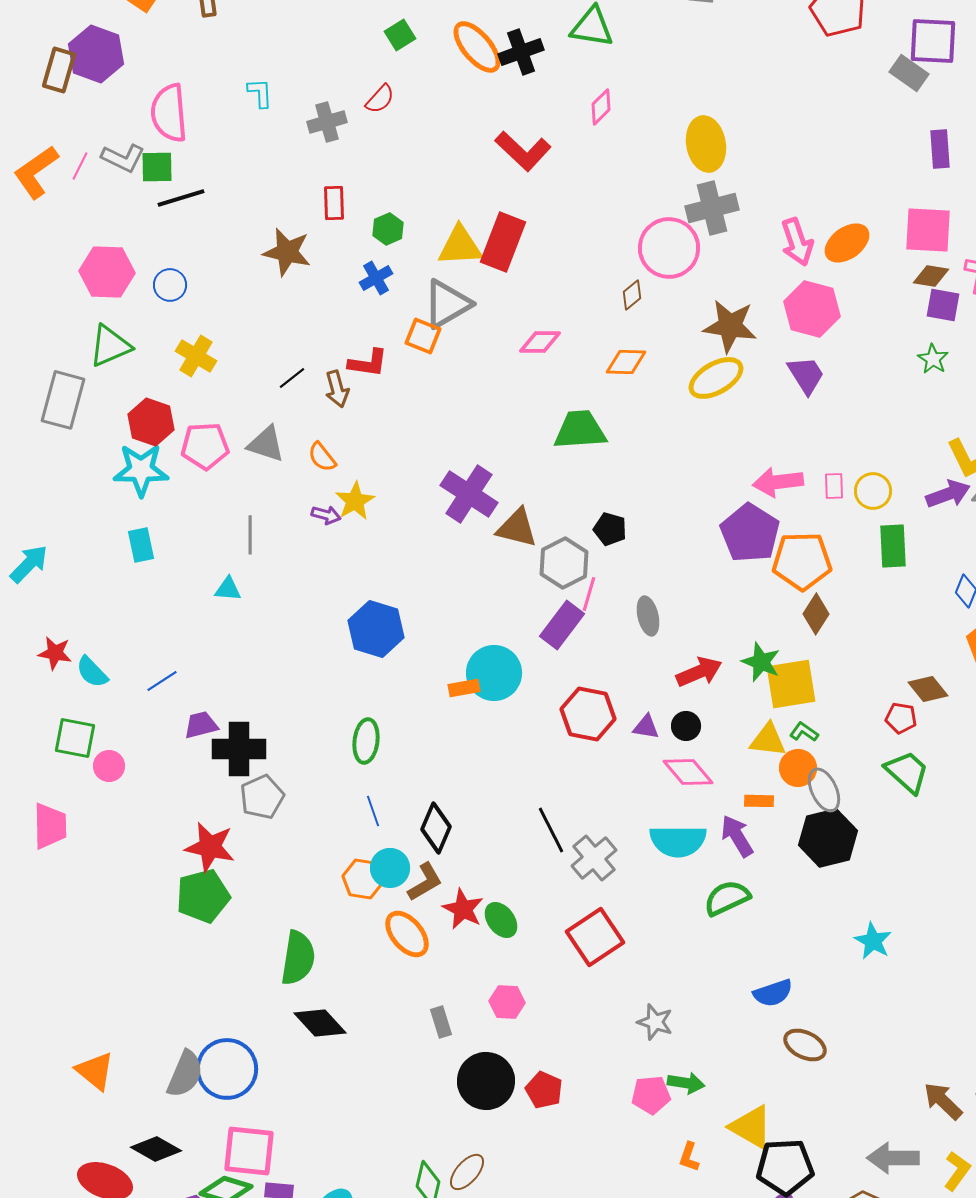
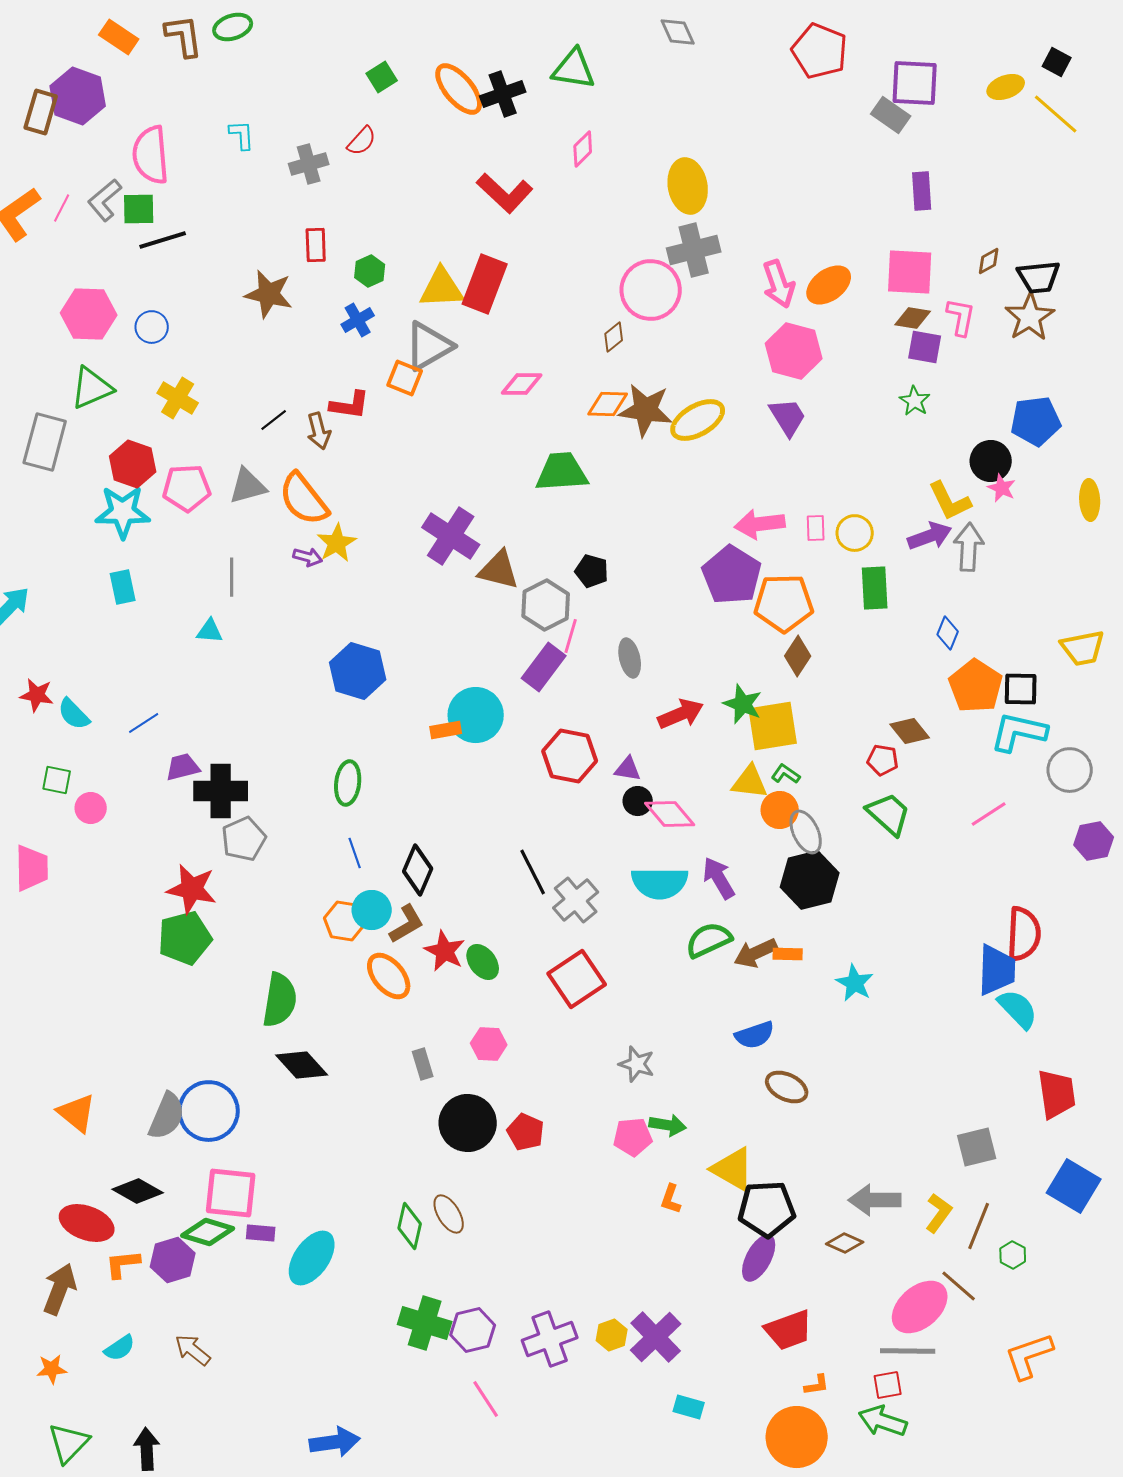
gray L-shape: (123, 158) -> (105, 200), turned 114
brown star: (730, 326) -> (646, 410), moved
gray triangle: (266, 444) -> (248, 486), turned -33
orange semicircle: (322, 457) -> (304, 499), size x1.8
black circle: (686, 726) -> (638, 801), moved
green square: (75, 738) -> (57, 780), size x0.7
orange rectangle: (759, 801) -> (788, 954), moved
brown arrow: (943, 1101) -> (756, 953), moved, turned -69
brown ellipse: (467, 1172) -> (449, 1214), turned -72

